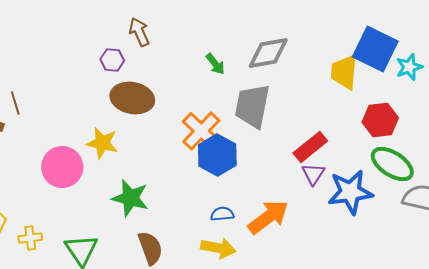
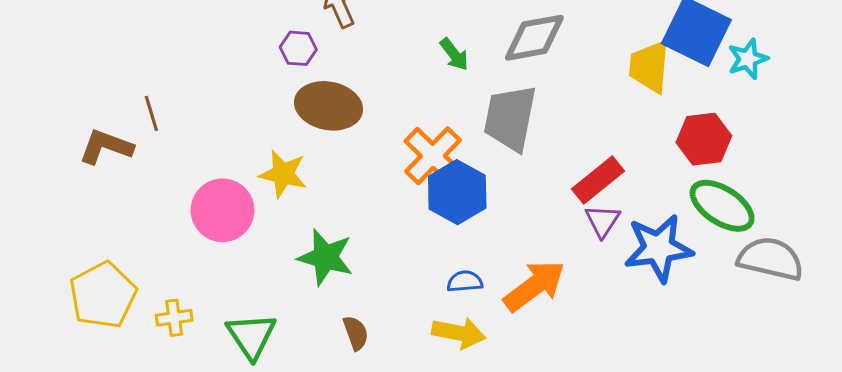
brown semicircle: (150, 248) -> (356, 333), size x0.7

